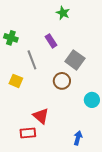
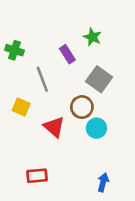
green star: (63, 13) -> (92, 37), moved
cyan circle: (92, 100) -> (96, 128), moved
red triangle: (41, 116) -> (54, 127), moved

